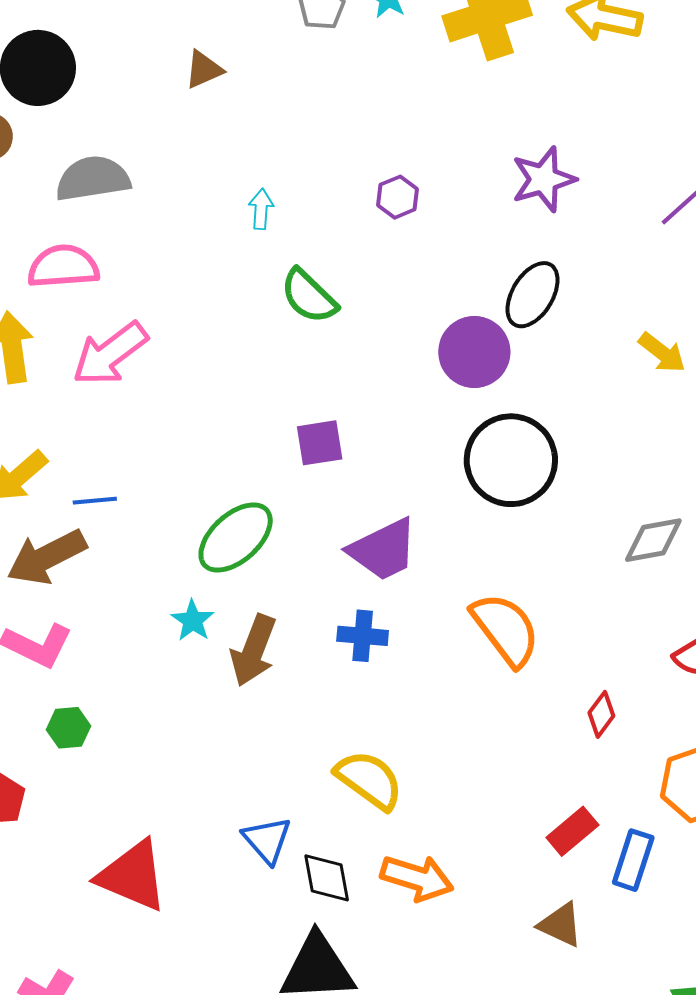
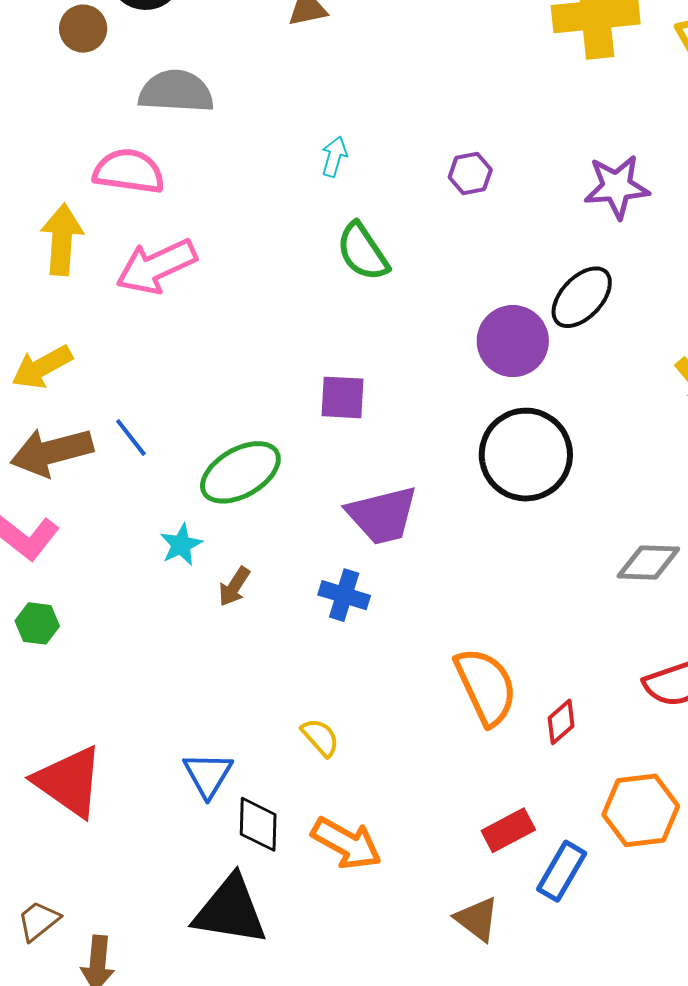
blue line: (95, 501) -> (131, 438), moved, turned 45
orange semicircle: (506, 629) -> (486, 686), moved
brown arrow: (253, 650) -> (234, 587), size x0.6
yellow semicircle: (369, 780) -> (320, 737), size x0.6

